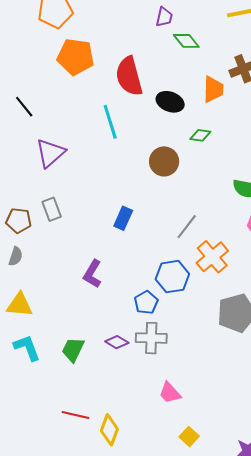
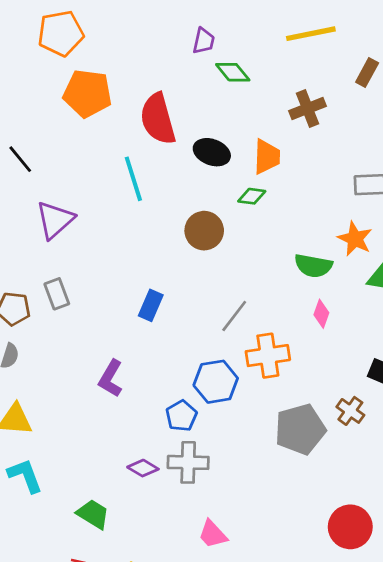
orange trapezoid: (213, 89) -> (267, 157), moved
orange cross: (212, 257) -> (268, 356), turned 32
green trapezoid: (73, 350) -> (93, 514), moved, turned 96

